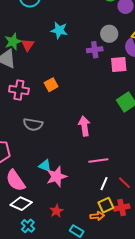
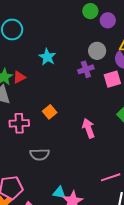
cyan star: (59, 30) -> (47, 57), turned 30
red triangle: (28, 45) -> (19, 77), turned 40
pink arrow: (84, 126) -> (88, 128), moved

